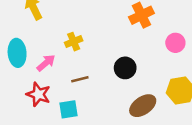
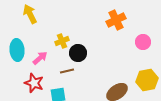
black circle: (125, 68) -> (78, 53), moved

